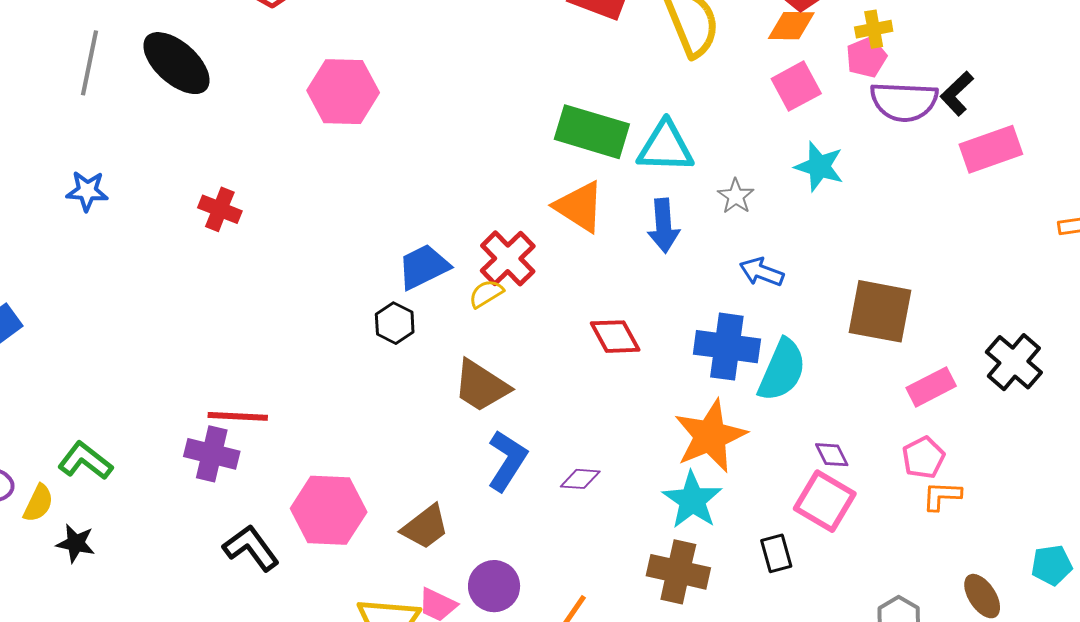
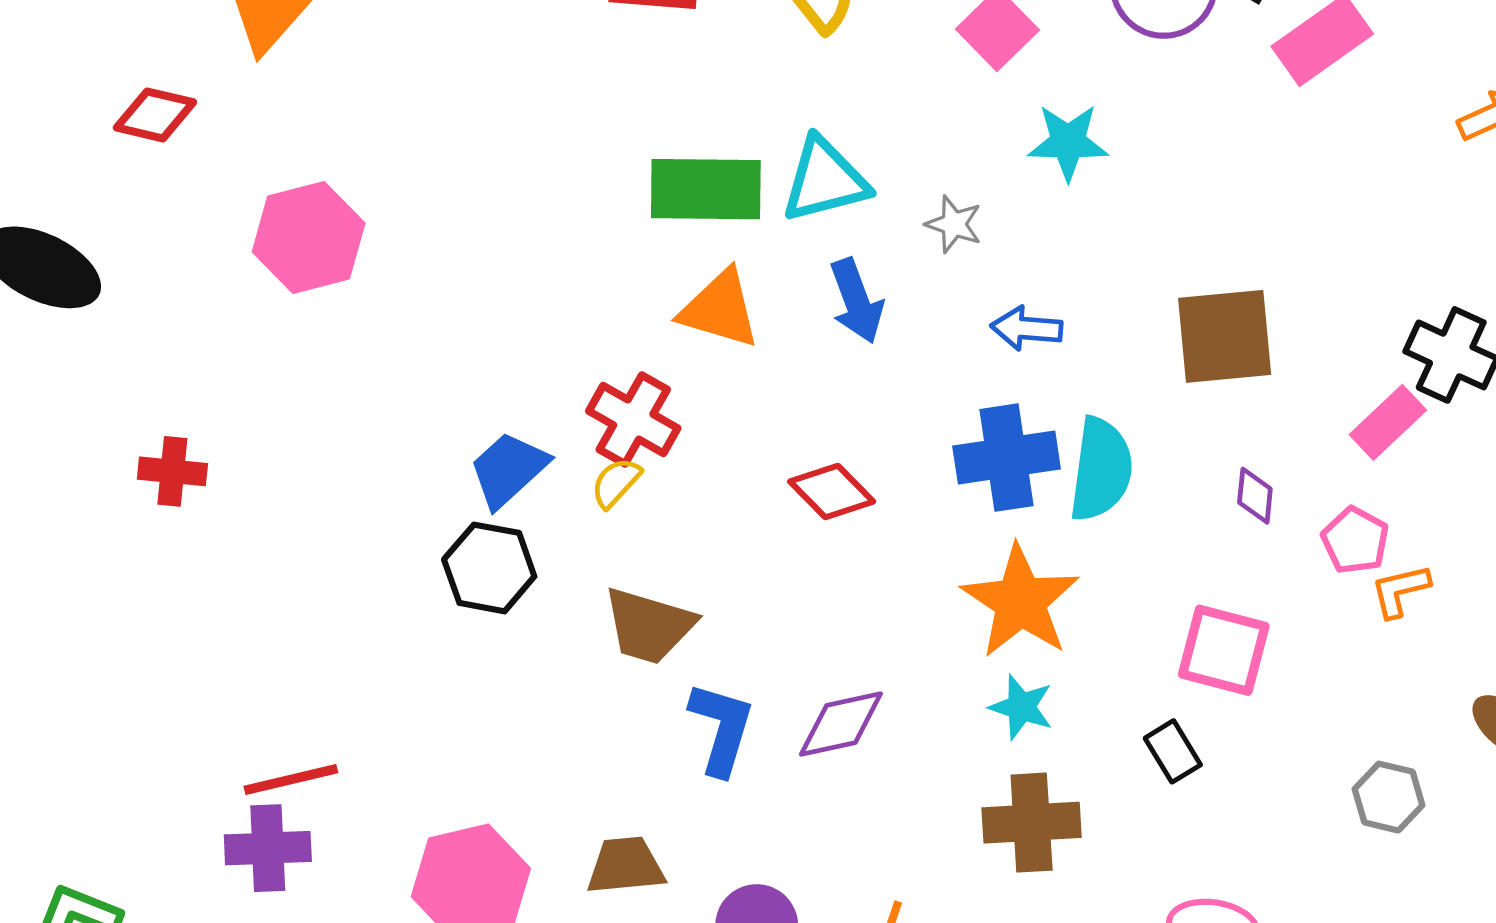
black hexagon: (395, 323) -> (489, 568), size x1.4
pink rectangle: (931, 387) -> (1388, 422), moved
purple diamond: (832, 455) -> (1255, 496), moved, turned 48
purple diamond: (580, 479) -> (841, 724), size x1.5
cyan star: (692, 500) -> (1021, 707), size x0.7
brown trapezoid: (425, 527) -> (626, 866), turned -132

